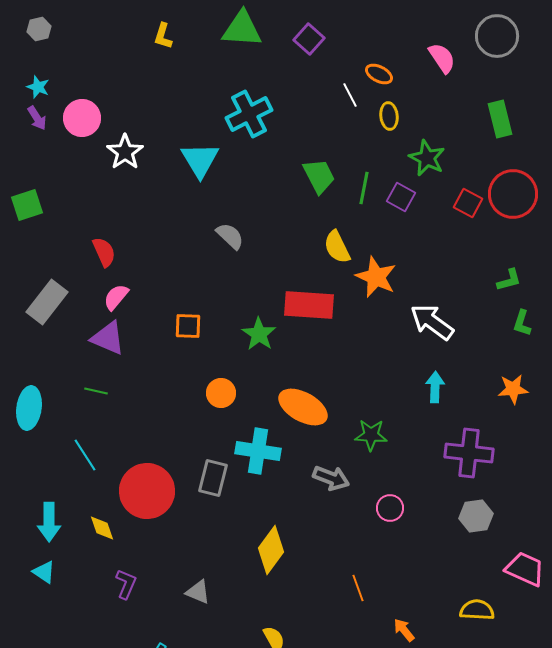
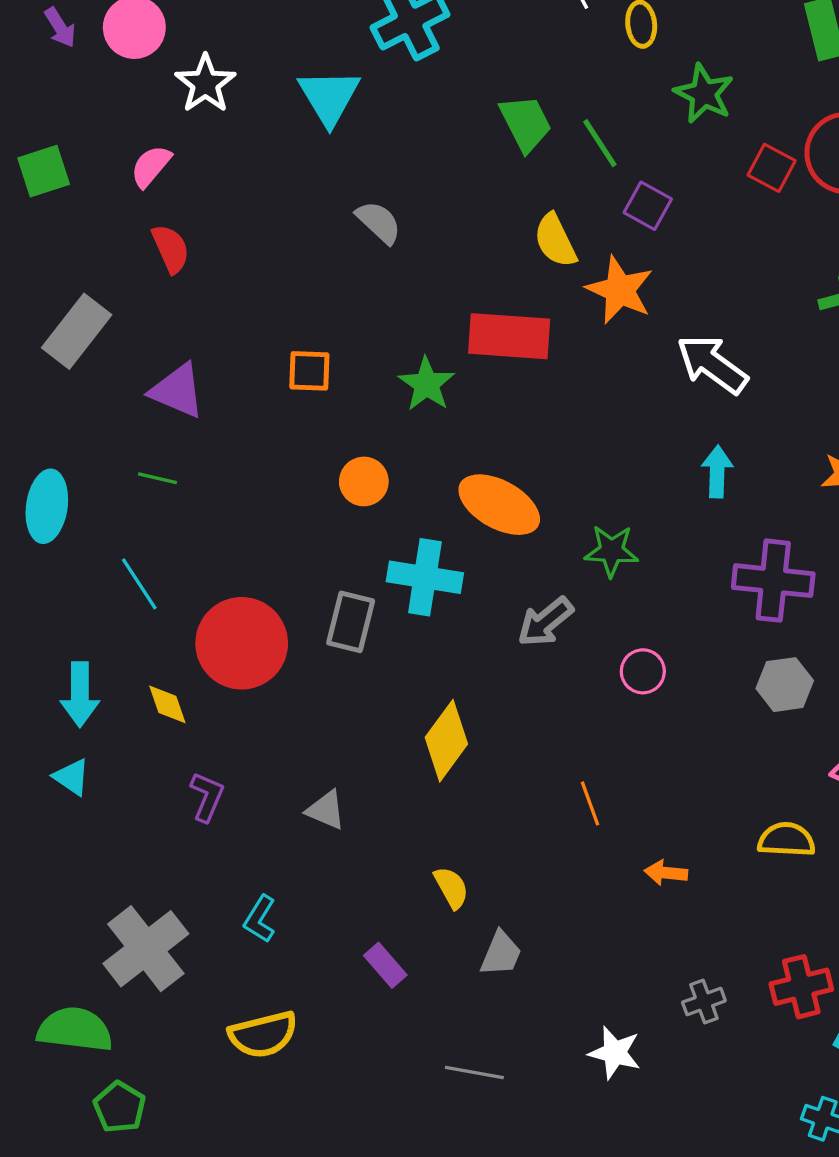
green line: (364, 188) -> (600, 143), turned -44
purple square: (401, 197) -> (648, 206), moved
pink semicircle: (116, 297) -> (151, 166), moved
gray arrow: (331, 478) -> (545, 622), turned 120
orange arrow: (404, 630) -> (666, 873), turned -45

